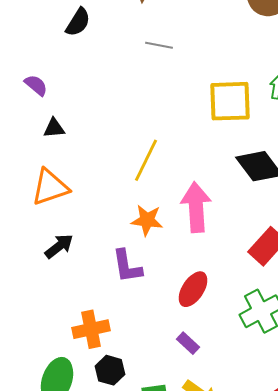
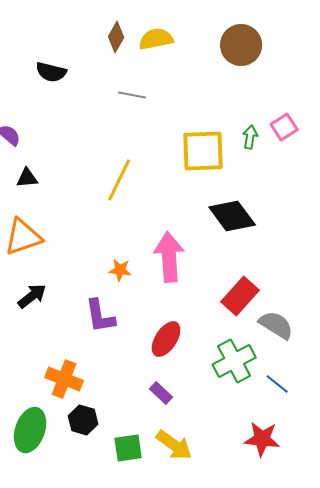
black semicircle: (78, 22) -> (51, 72), turned 72
yellow line: (146, 160) -> (119, 180), moved
orange star: (147, 220) -> (120, 270), size x0.7
orange cross: (91, 329) -> (64, 379), turned 33

